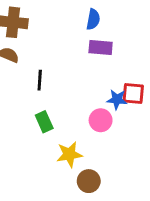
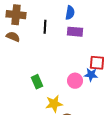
black line: (40, 80) -> (45, 27), moved
blue star: (117, 99) -> (91, 75), moved

